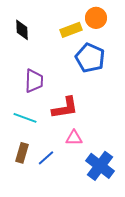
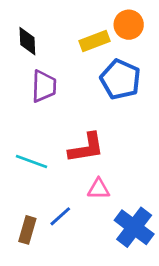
purple trapezoid: (34, 81) -> (44, 86), moved
brown rectangle: (22, 153) -> (27, 230), moved

